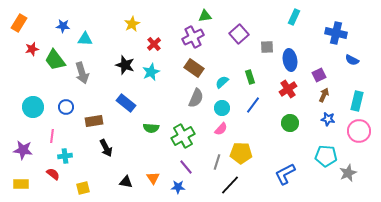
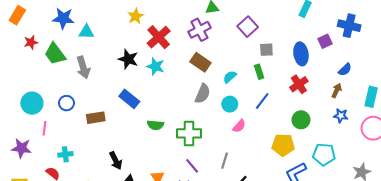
blue star: (63, 26) -> (63, 18), size x1.5
red cross: (154, 44) -> (159, 37), size x1.6
gray square: (267, 47) -> (266, 50), moved
blue semicircle: (352, 60) -> (345, 70), moved, turned -72
cyan star: (151, 72) -> (155, 66), turned -30
purple square: (319, 75) -> (325, 41), moved
pink semicircle: (221, 129) -> (239, 126), moved
pink line: (52, 136) -> (45, 128), moved
green cross: (183, 136) -> (189, 133), turned 30
black arrow: (106, 148) -> (116, 161), moved
yellow pentagon: (241, 153) -> (283, 145), moved
cyan pentagon: (326, 156) -> (324, 154), moved

